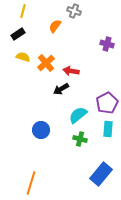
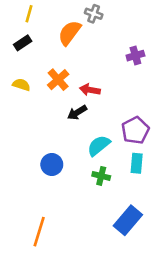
orange semicircle: (55, 26) -> (70, 33), size x1.5
purple cross: (107, 44) -> (135, 56), turned -32
yellow semicircle: (23, 57) -> (21, 85), moved

